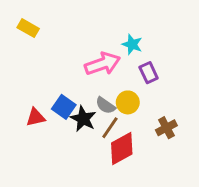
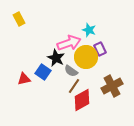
yellow rectangle: (28, 28) -> (19, 19), turned 32
yellow circle: (128, 102) -> (86, 57), moved, size x1.5
black star: (83, 119) -> (56, 58), moved
brown cross: (166, 128) -> (112, 86), size x1.5

